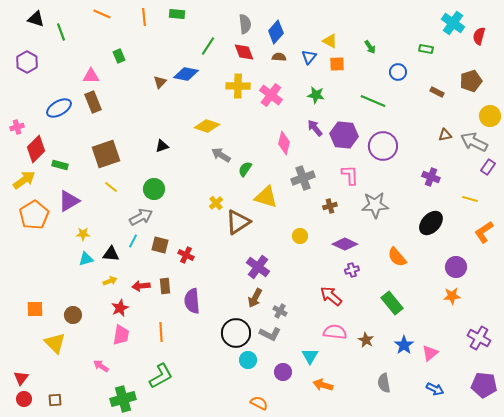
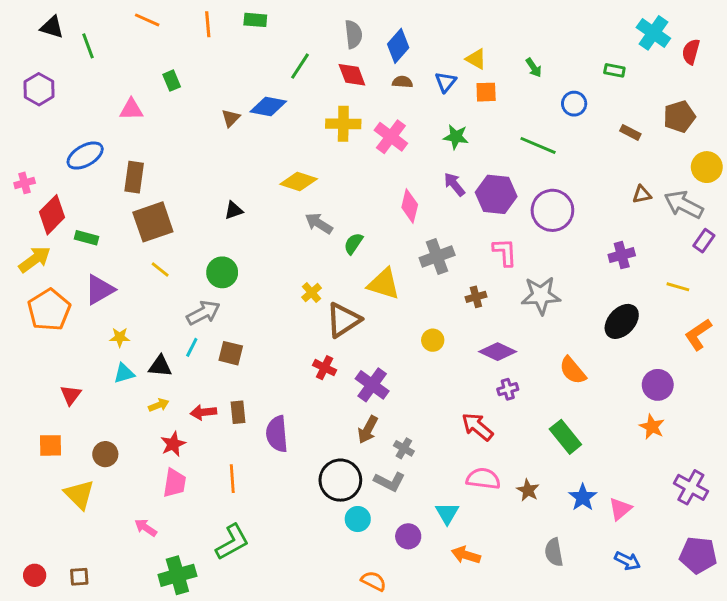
brown rectangle: (93, 102) -> (134, 177), moved, turned 30
purple cross: (431, 177) -> (622, 255), turned -36
red cross: (186, 255) -> (325, 368), moved
orange star: (452, 296) -> (652, 427), turned 30
red triangle: (21, 378) -> (71, 395), moved

